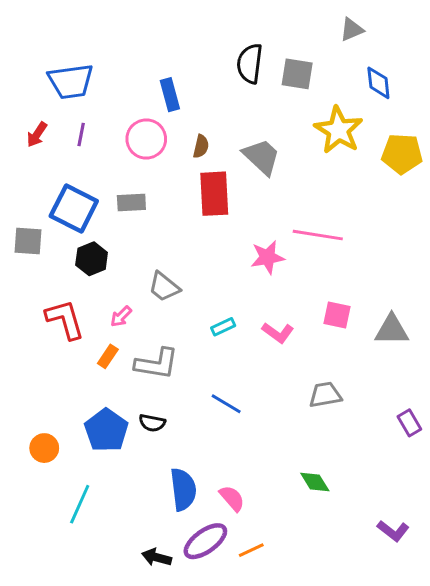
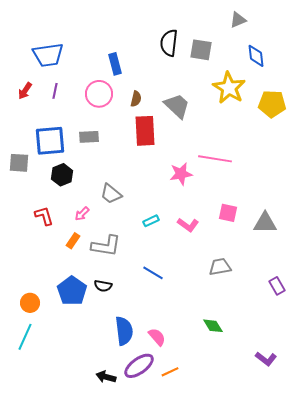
blue square: (74, 208) -> (50, 141), turned -32
red L-shape: (65, 319) -> (44, 216), size x0.7
cyan line: (80, 504) -> (25, 337), moved

